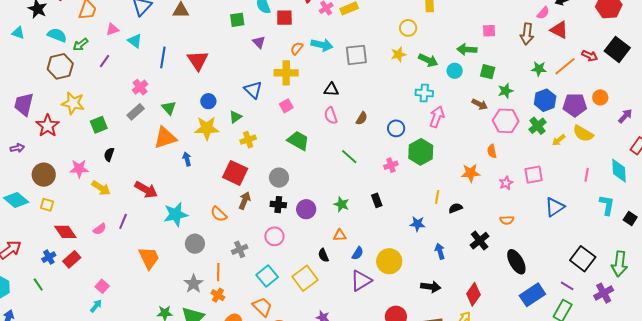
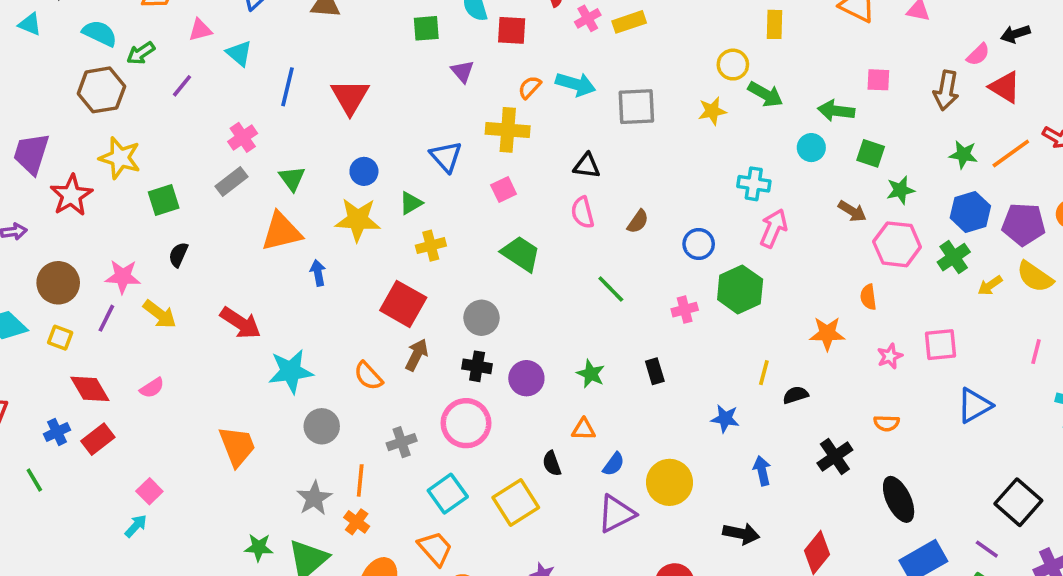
green arrow: (428, 60) -> (765, 94), moved
purple line: (123, 221) -> (106, 318), moved
pink circle: (274, 236) -> (466, 423), size x1.4

